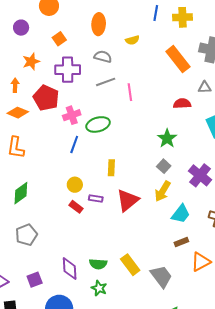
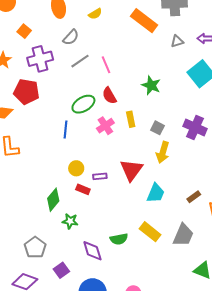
gray semicircle: (103, 57) -> (71, 37), turned 132
red semicircle: (182, 104) -> (109, 96), moved, turned -102
pink cross: (72, 115) -> (105, 126), moved
green star: (167, 138) -> (151, 85), moved
yellow rectangle: (111, 168) -> (131, 119), moved
green diamond: (21, 193) -> (53, 200), moved
cyan trapezoid: (181, 214) -> (156, 193), moved
gray pentagon: (26, 235) -> (35, 247), moved
gray trapezoid: (161, 276) -> (183, 235), turned 75
green star: (99, 288) -> (70, 221), moved

